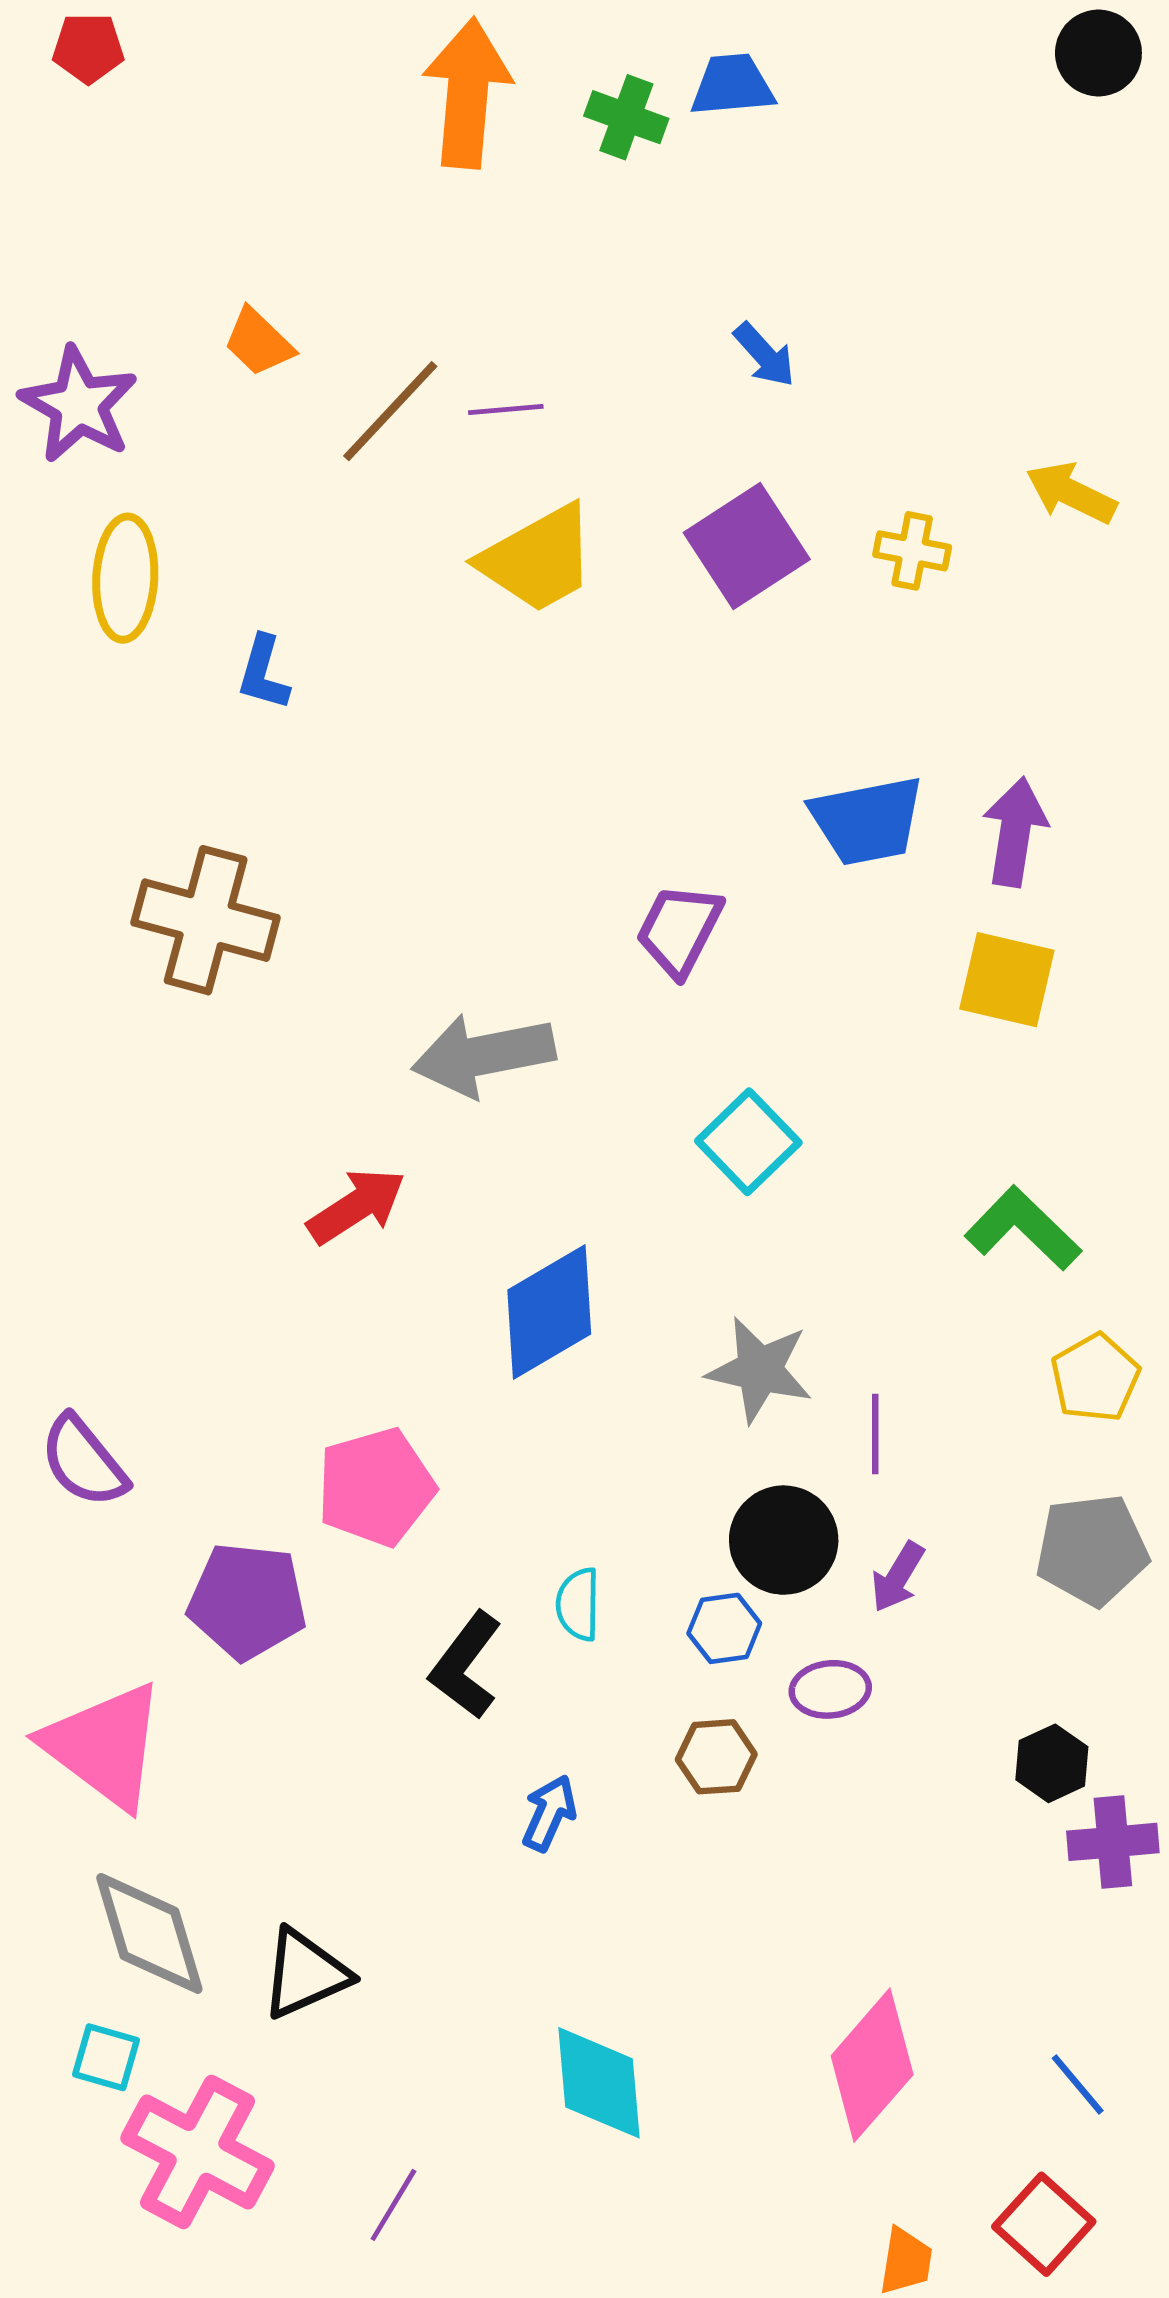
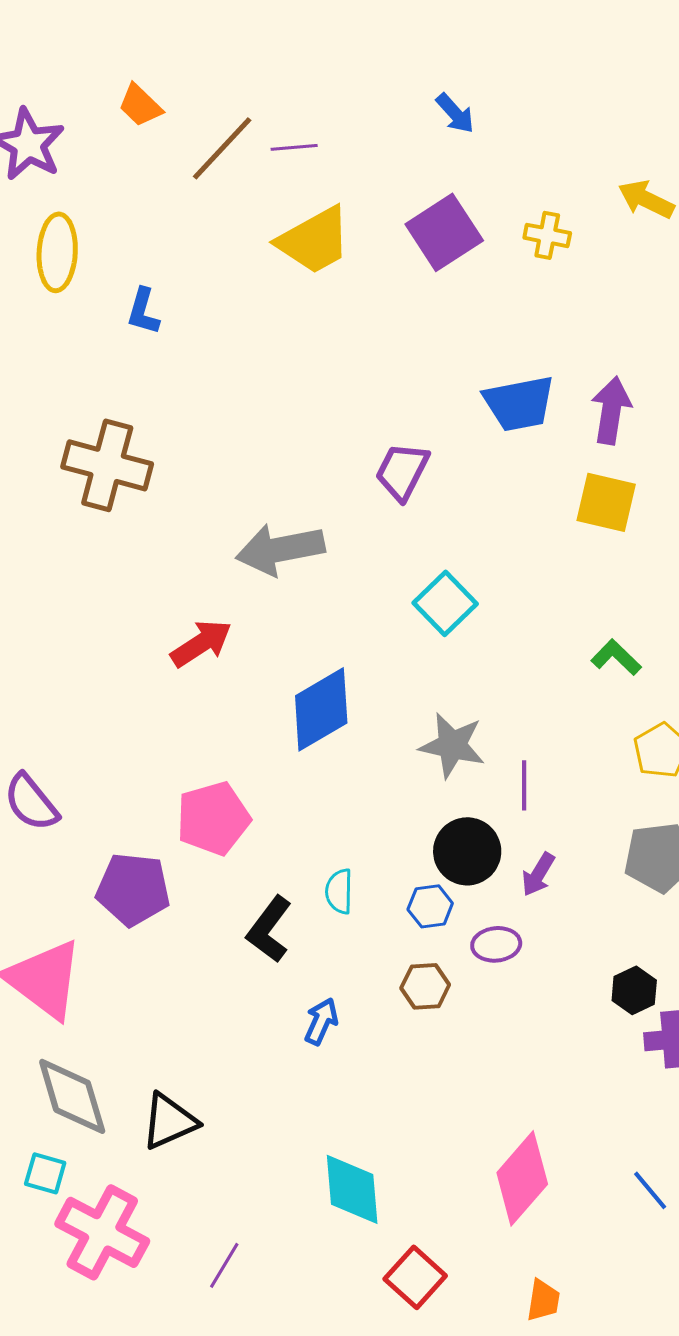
green L-shape: (1023, 1229) -> (616, 657), size x0.7
red square: (1044, 2224) -> (415, 1277), moved

